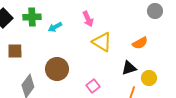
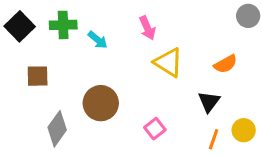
cyan arrow: (55, 27) -> (98, 40), turned -112
black triangle: (129, 68) -> (209, 102), turned -35
yellow circle: (149, 78) -> (244, 130), moved

